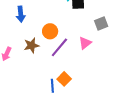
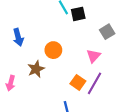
purple line: (59, 47) -> (94, 83), moved
orange square: (64, 79) -> (78, 82), moved

